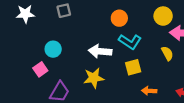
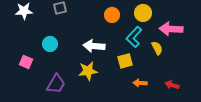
yellow circle: (163, 16) -> (143, 13), moved
cyan L-shape: (130, 42) -> (134, 37), moved, turned 100
pink square: (40, 69) -> (26, 62), moved, turned -32

